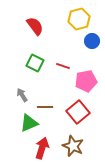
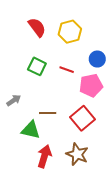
yellow hexagon: (79, 19) -> (70, 32), moved
blue circle: (92, 41) -> (97, 59), moved
gray arrow: (22, 95) -> (14, 100), moved, turned 88
green triangle: (29, 123) -> (31, 130), turned 36

